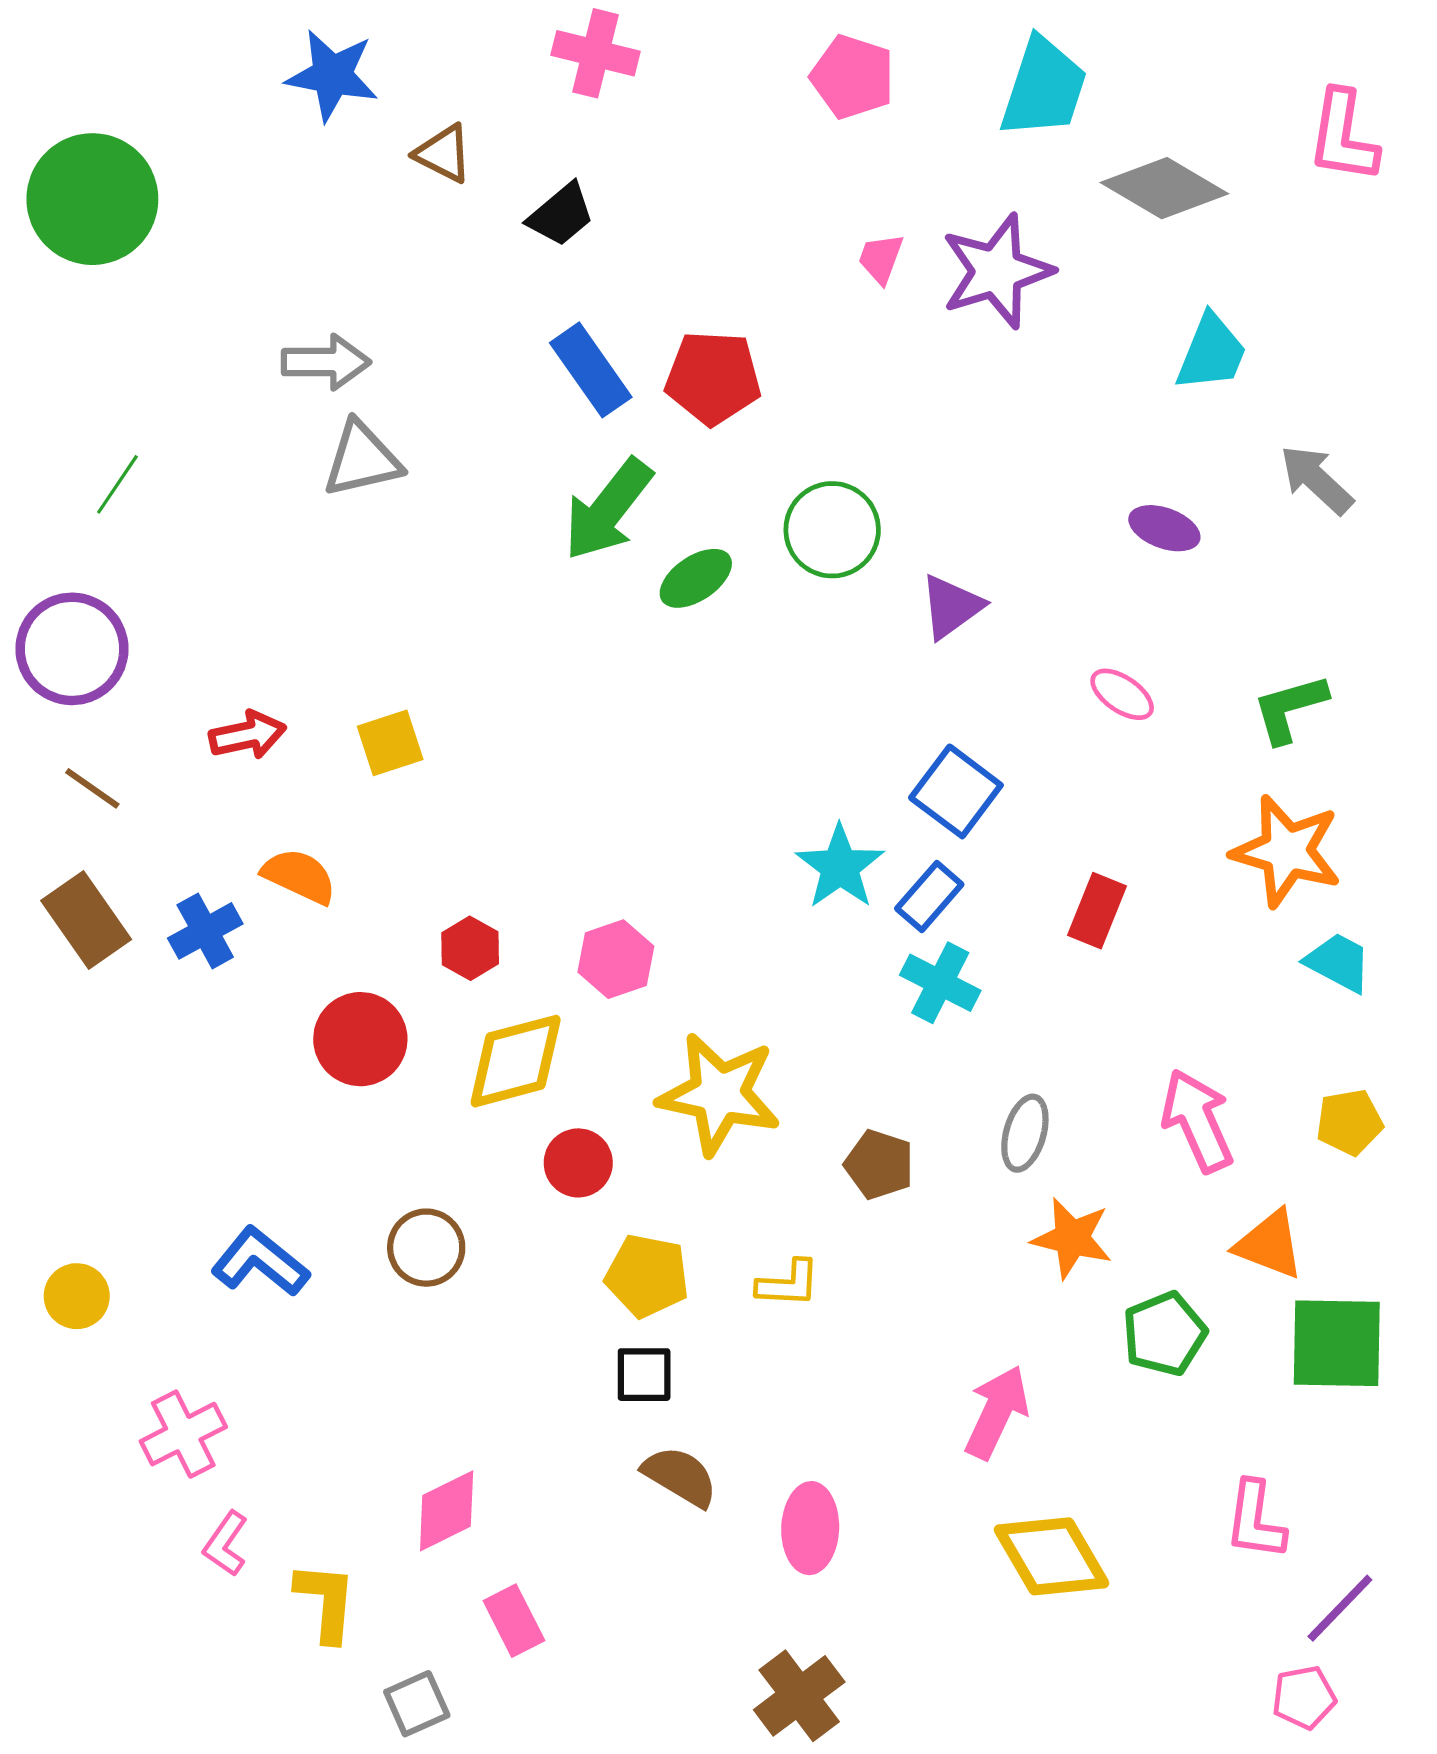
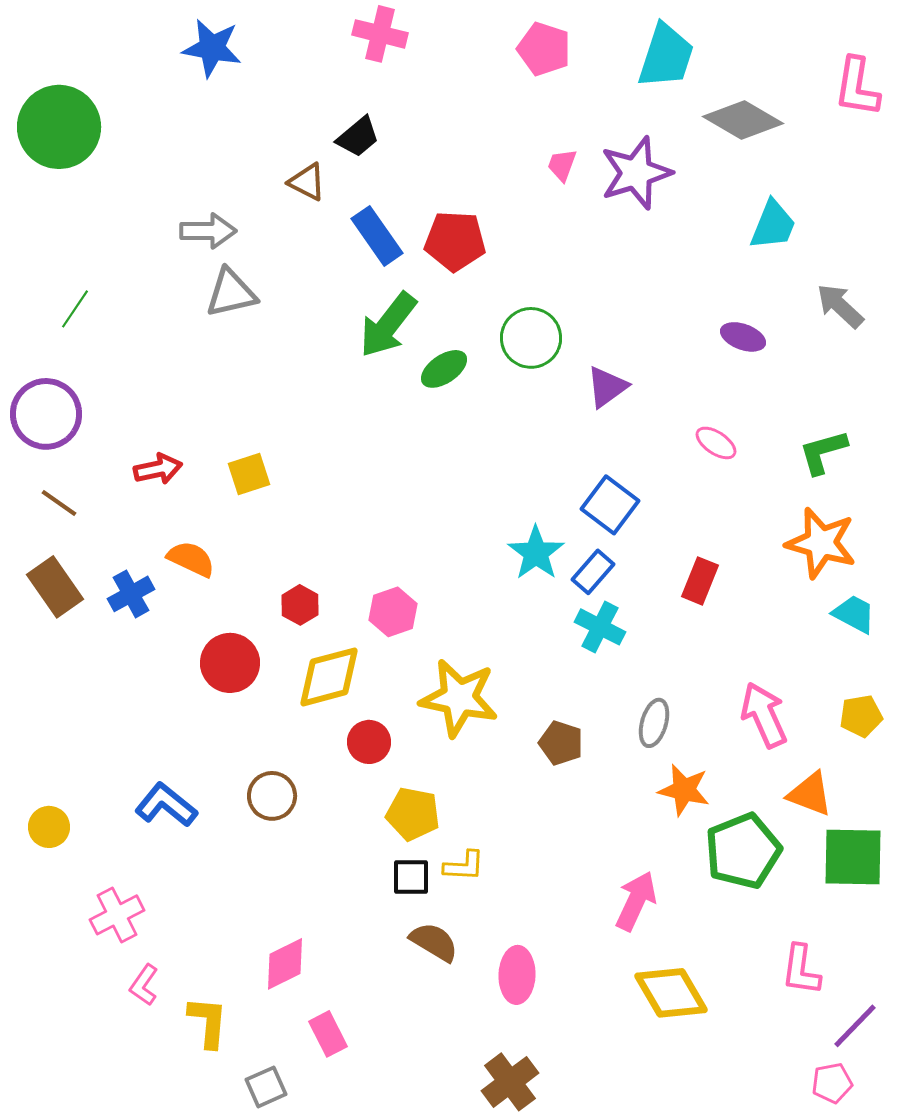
brown triangle: (443, 154) -> (307, 182), moved
yellow L-shape: (788, 1284) -> (464, 866), moved
green pentagon: (1164, 1334) -> (743, 851), size x1.4

